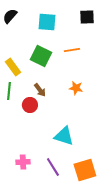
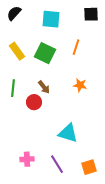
orange line: (72, 50) -> (76, 47), turned -63
yellow rectangle: (13, 67) -> (17, 51), moved
orange square: (85, 170) -> (89, 167), size x0.7

